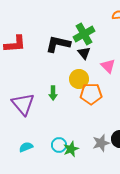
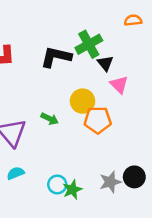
black triangle: (84, 53) -> (105, 63), moved
green arrow: (53, 93) -> (50, 119), turned -64
cyan semicircle: (26, 147) -> (16, 173), moved

